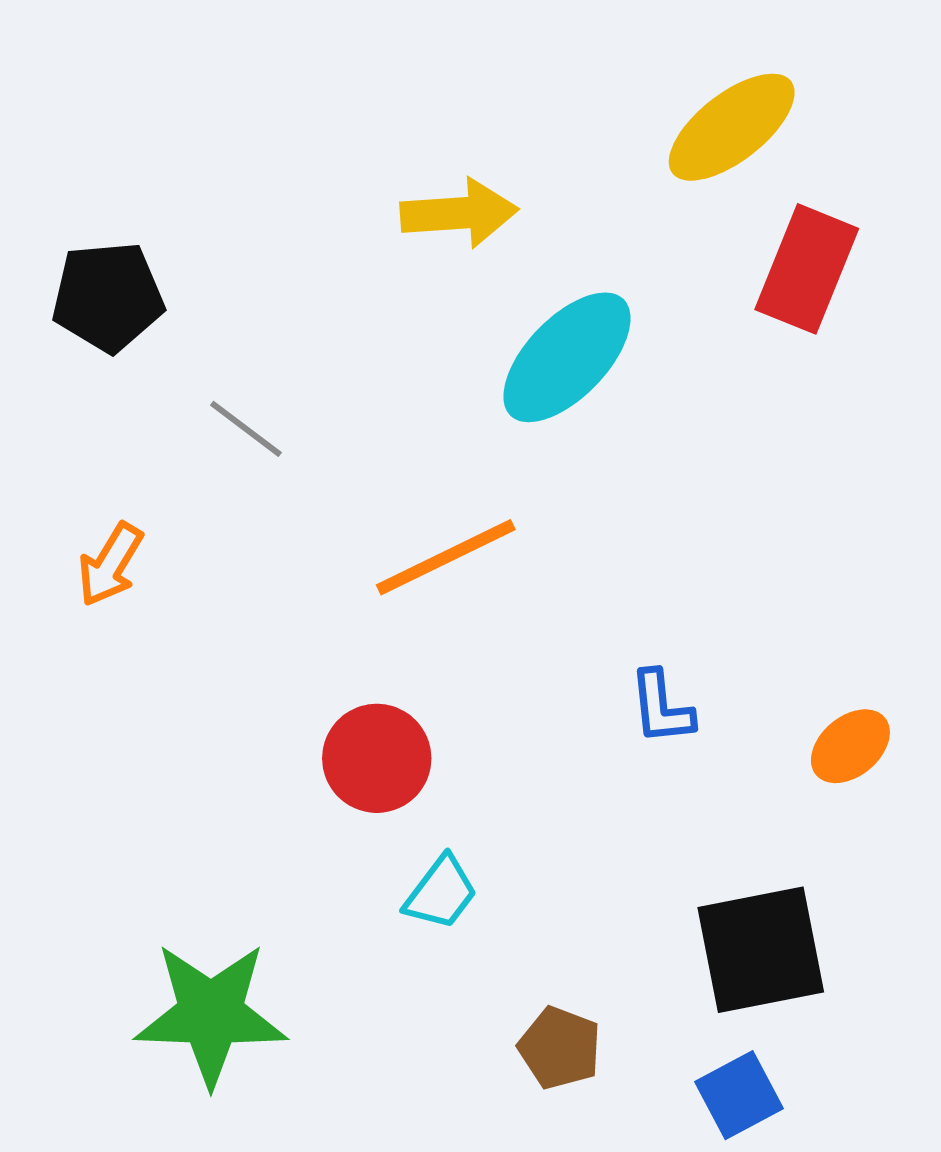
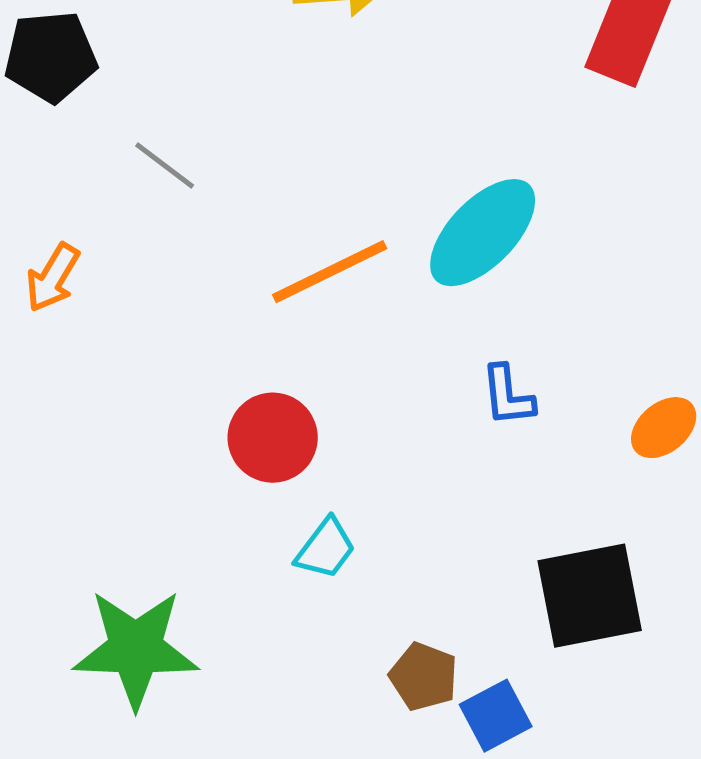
cyan ellipse: (567, 357) -> (483, 233), moved
blue square: (739, 1095) -> (496, 716), moved

